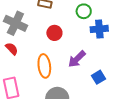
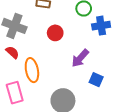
orange ellipse: (44, 66) -> (32, 70), moved
blue square: (99, 77) -> (96, 80), moved, turned -32

